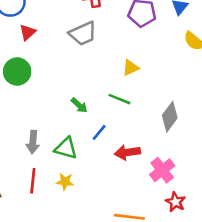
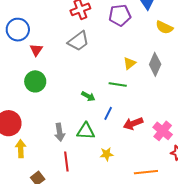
yellow triangle: (131, 68) -> (130, 63), moved
gray diamond: (170, 117) -> (155, 64), moved
yellow star: (65, 182) -> (107, 154), moved

